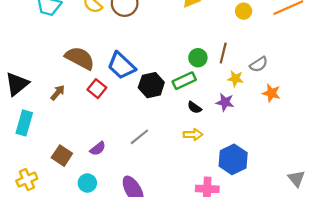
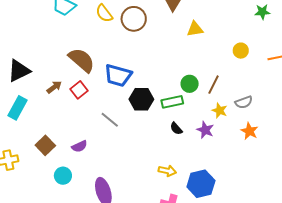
blue trapezoid: (121, 66) -> (118, 75), turned -40
red square: (97, 89) -> (79, 90), moved
yellow arrow: (193, 134) -> (167, 171), moved
gray line: (139, 137) -> (110, 120), moved, turned 66

